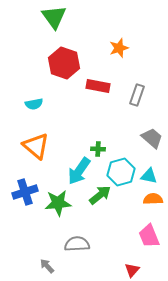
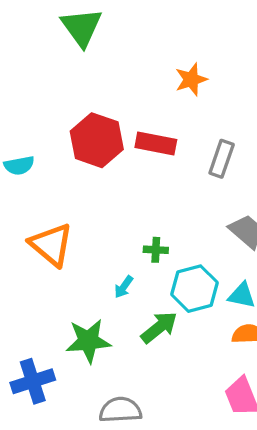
red hexagon: (64, 63) -> (97, 140), moved
cyan semicircle: (34, 104) -> (19, 165), moved
cyan arrow: (79, 171) -> (124, 287), size x0.5
blue cross: (25, 192) -> (33, 381), moved

